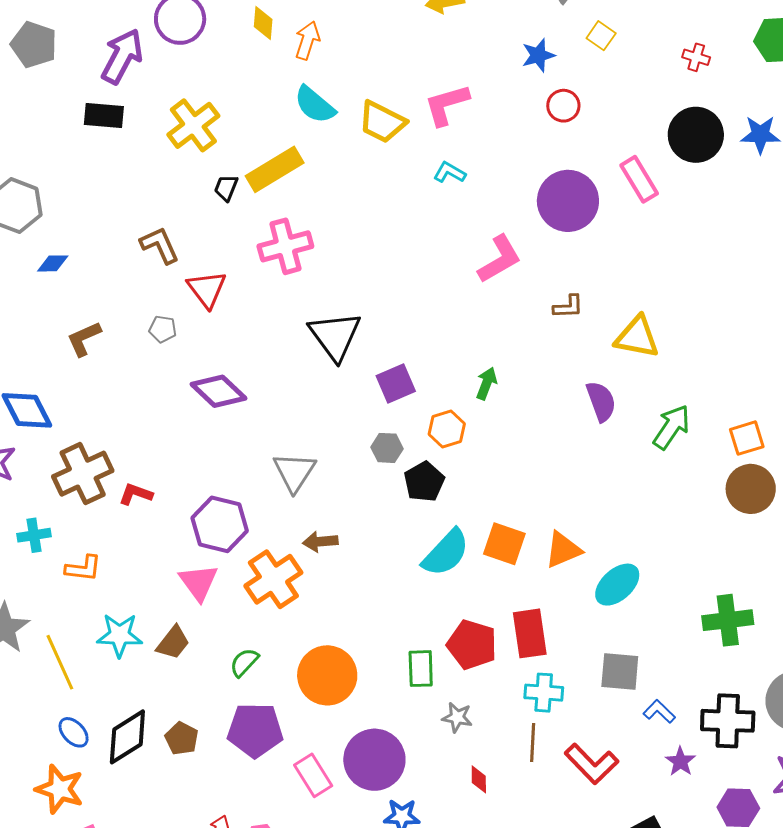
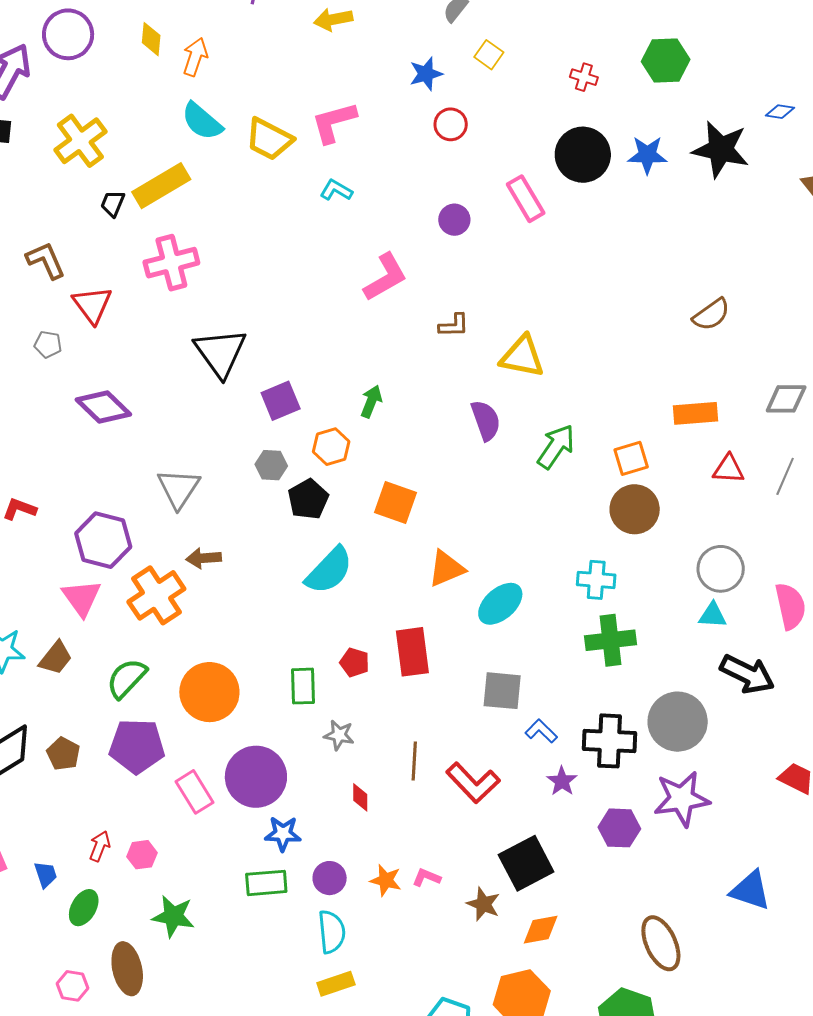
purple circle: (568, 201) -> (454, 220), size x0.5
orange square: (504, 544) -> (395, 502), moved
red pentagon: (472, 645) -> (355, 662), size x0.6
green semicircle: (244, 662) -> (127, 678), size x1.4
cyan cross: (544, 693) -> (596, 580), moved

